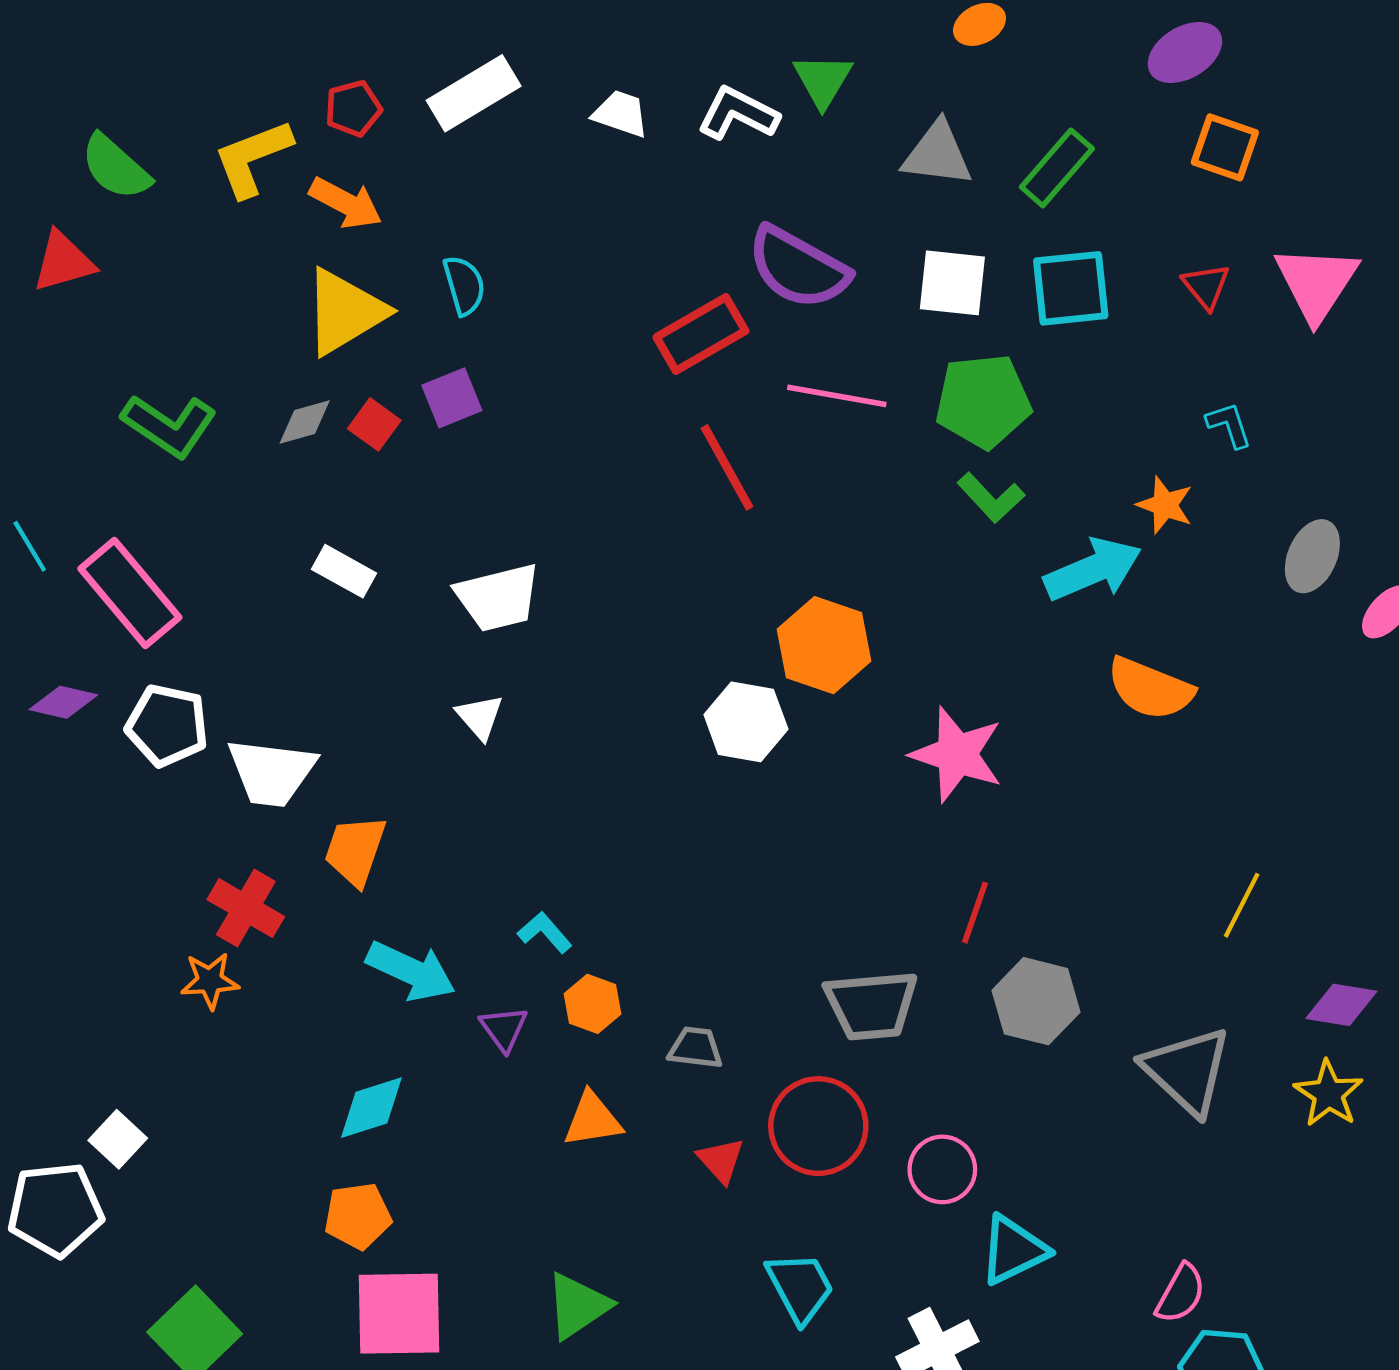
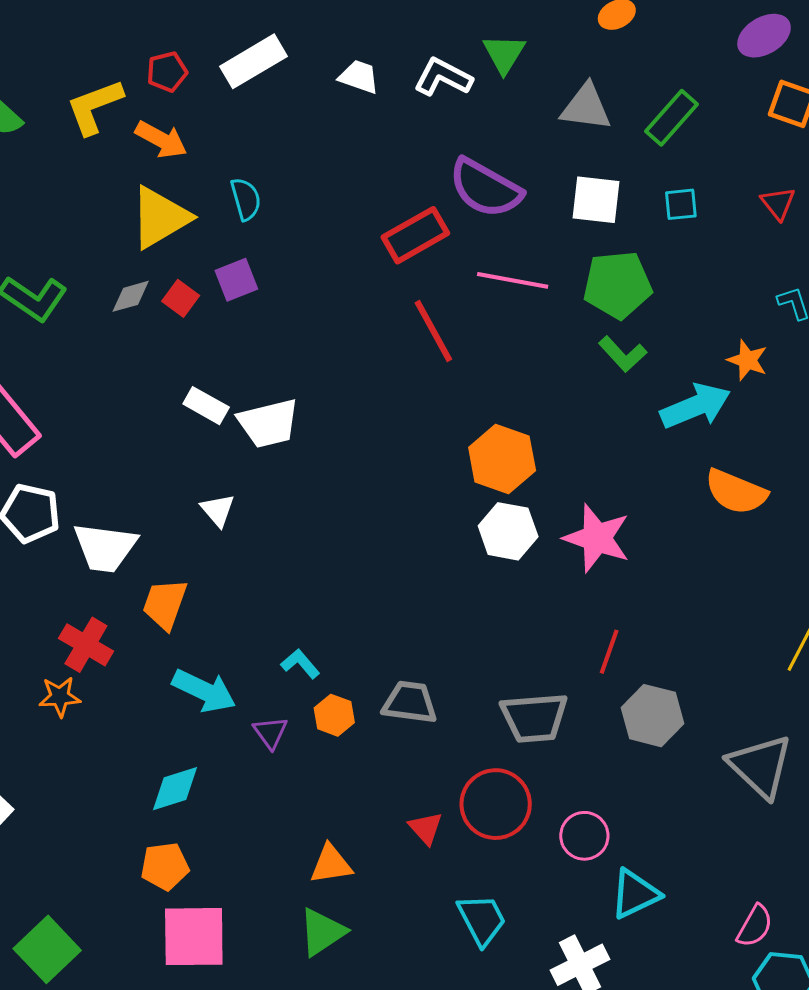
cyan square: (1071, 288) -> (681, 204), size x0.6
white rectangle: (344, 571) -> (206, 406), moved
white triangle: (480, 717) -> (218, 510), moved
white hexagon: (746, 722) -> (508, 531), moved
gray trapezoid: (696, 1048) -> (410, 702), moved, size x1.4
orange triangle: (593, 1120) -> (331, 864), moved

